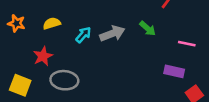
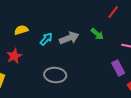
purple rectangle: (174, 71) -> (118, 68), turned 49
gray ellipse: (64, 80) -> (55, 75), moved

